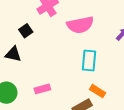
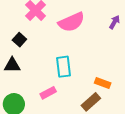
cyan rectangle: (89, 60) -> (63, 67), moved

